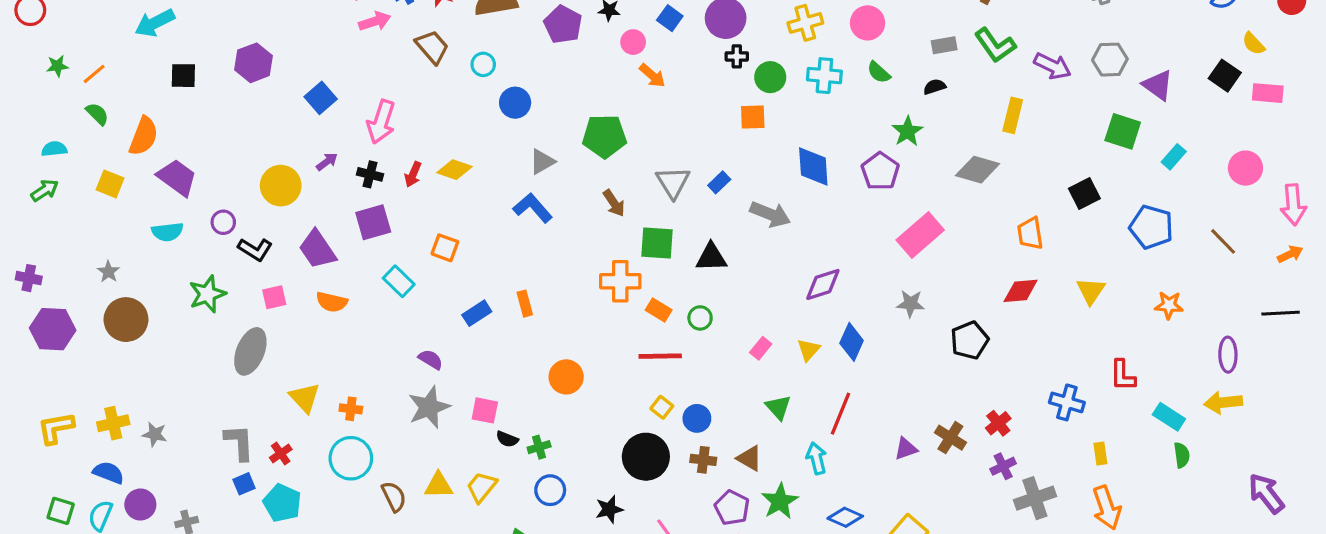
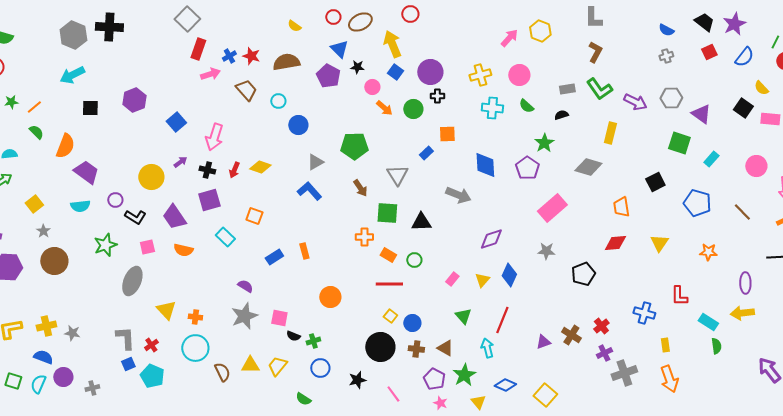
green circle: (770, 77) -> (413, 109), moved
blue rectangle: (719, 182) -> (426, 153), moved
yellow square: (110, 184) -> (34, 204), moved, turned 30
orange cross: (620, 281) -> (364, 237), size x0.7

